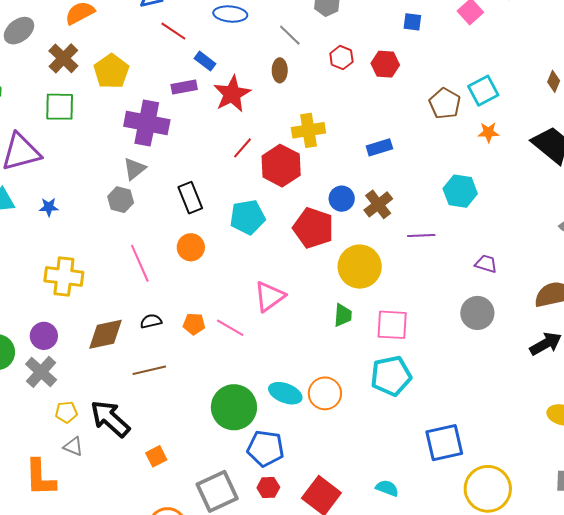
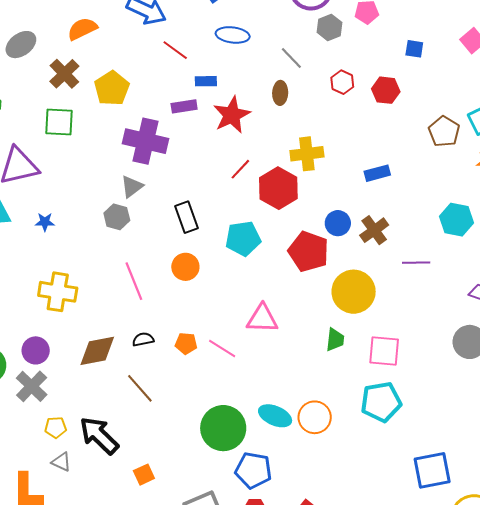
blue rectangle: (205, 61) -> (206, 81), turned -40
pink triangle: (269, 296) -> (262, 319), turned 36
brown line: (149, 370) -> (140, 388), turned 60

